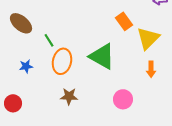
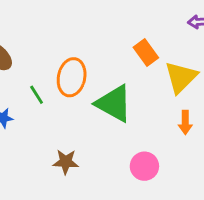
green line: (49, 40) -> (37, 95), moved
orange ellipse: (62, 61) -> (72, 77), moved

